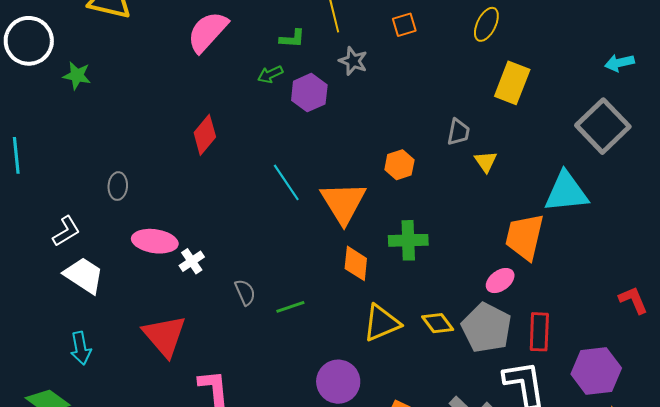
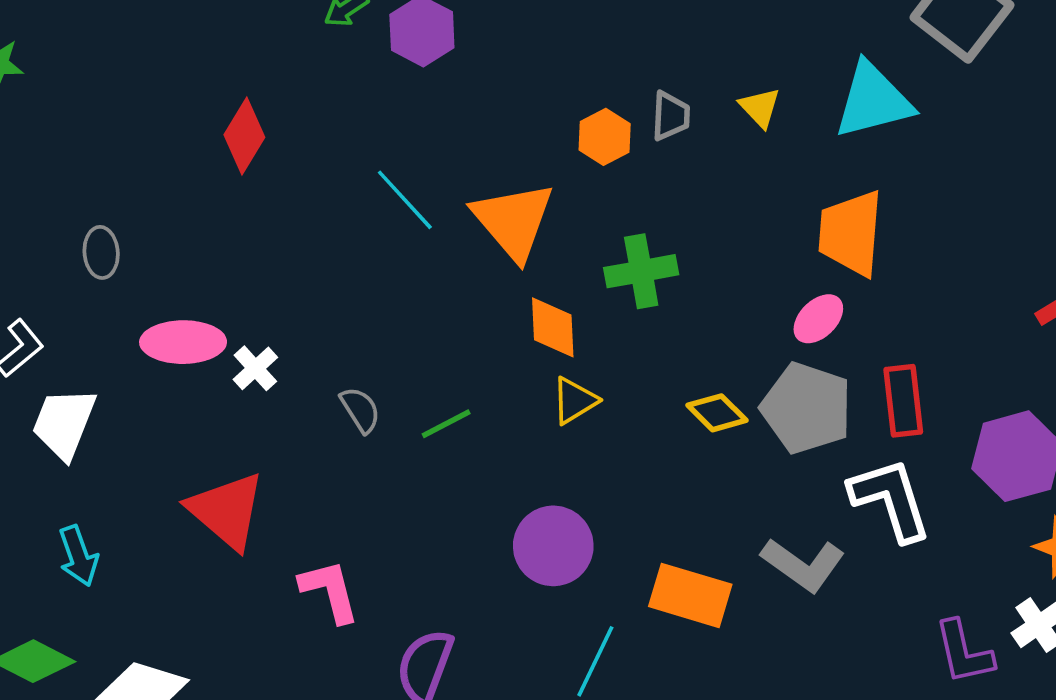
gray trapezoid: (458, 132) -> (671, 116), moved
cyan triangle: (566, 192) -> (873, 100), moved
white trapezoid: (84, 275) -> (64, 423), turned -93
yellow triangle: (382, 323) -> (574, 401), moved, size x0.7

